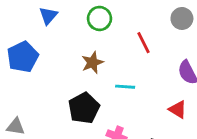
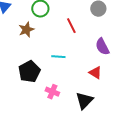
brown star: (92, 63) -> (26, 30), moved

